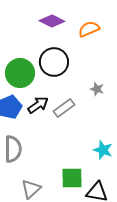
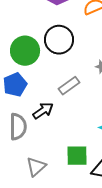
black arrow: (38, 105) -> (43, 111), moved

